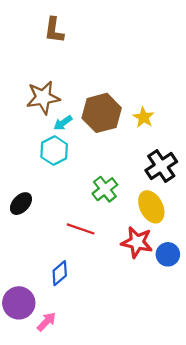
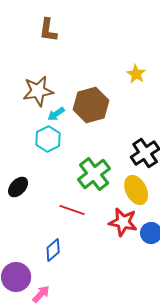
yellow star: (144, 117) -> (136, 74), moved
green cross: (105, 189) -> (94, 174), size x1.4

